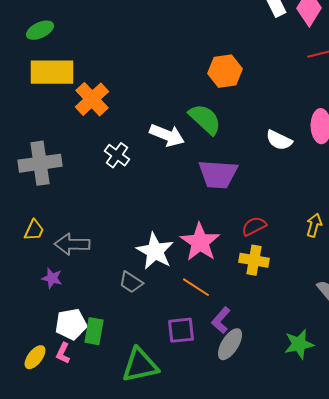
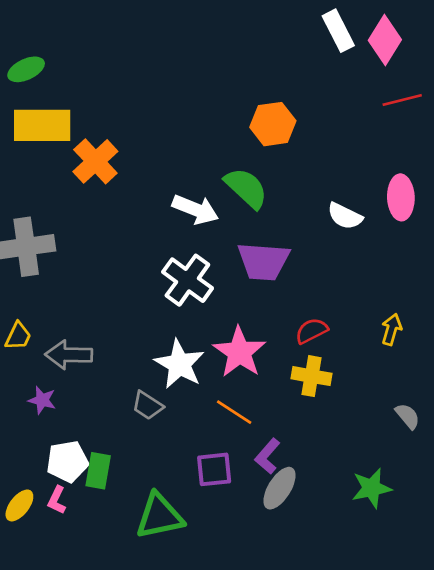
white cross: (117, 155) -> (187, 280), moved, size x1.5

